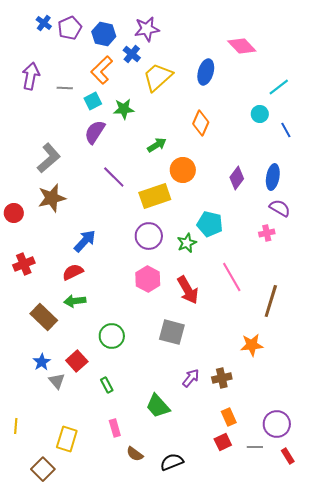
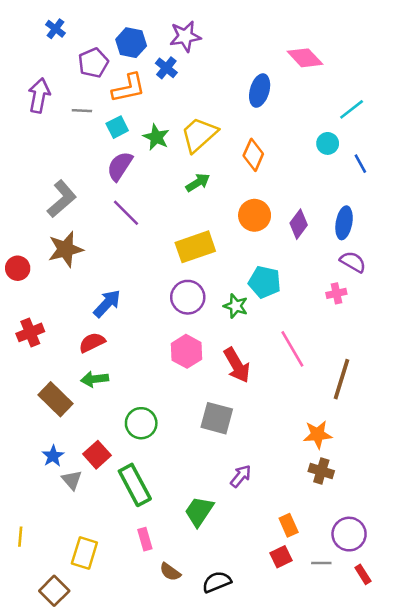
purple pentagon: (70, 28) -> (93, 63), moved
orange L-shape: (102, 70) -> (129, 88), turned -148
yellow trapezoid: (158, 77) -> (199, 135), moved
green star: (124, 109) -> (156, 137), turned 30
orange circle: (183, 170) -> (255, 215), moved
purple line: (114, 177) -> (126, 213), moved
green star: (187, 243) -> (236, 306), turned -30
brown cross: (222, 378) -> (321, 471), moved, turned 30
green rectangle: (107, 385) -> (135, 485), size x2.0
green trapezoid: (158, 406) -> (199, 511), turned 76

